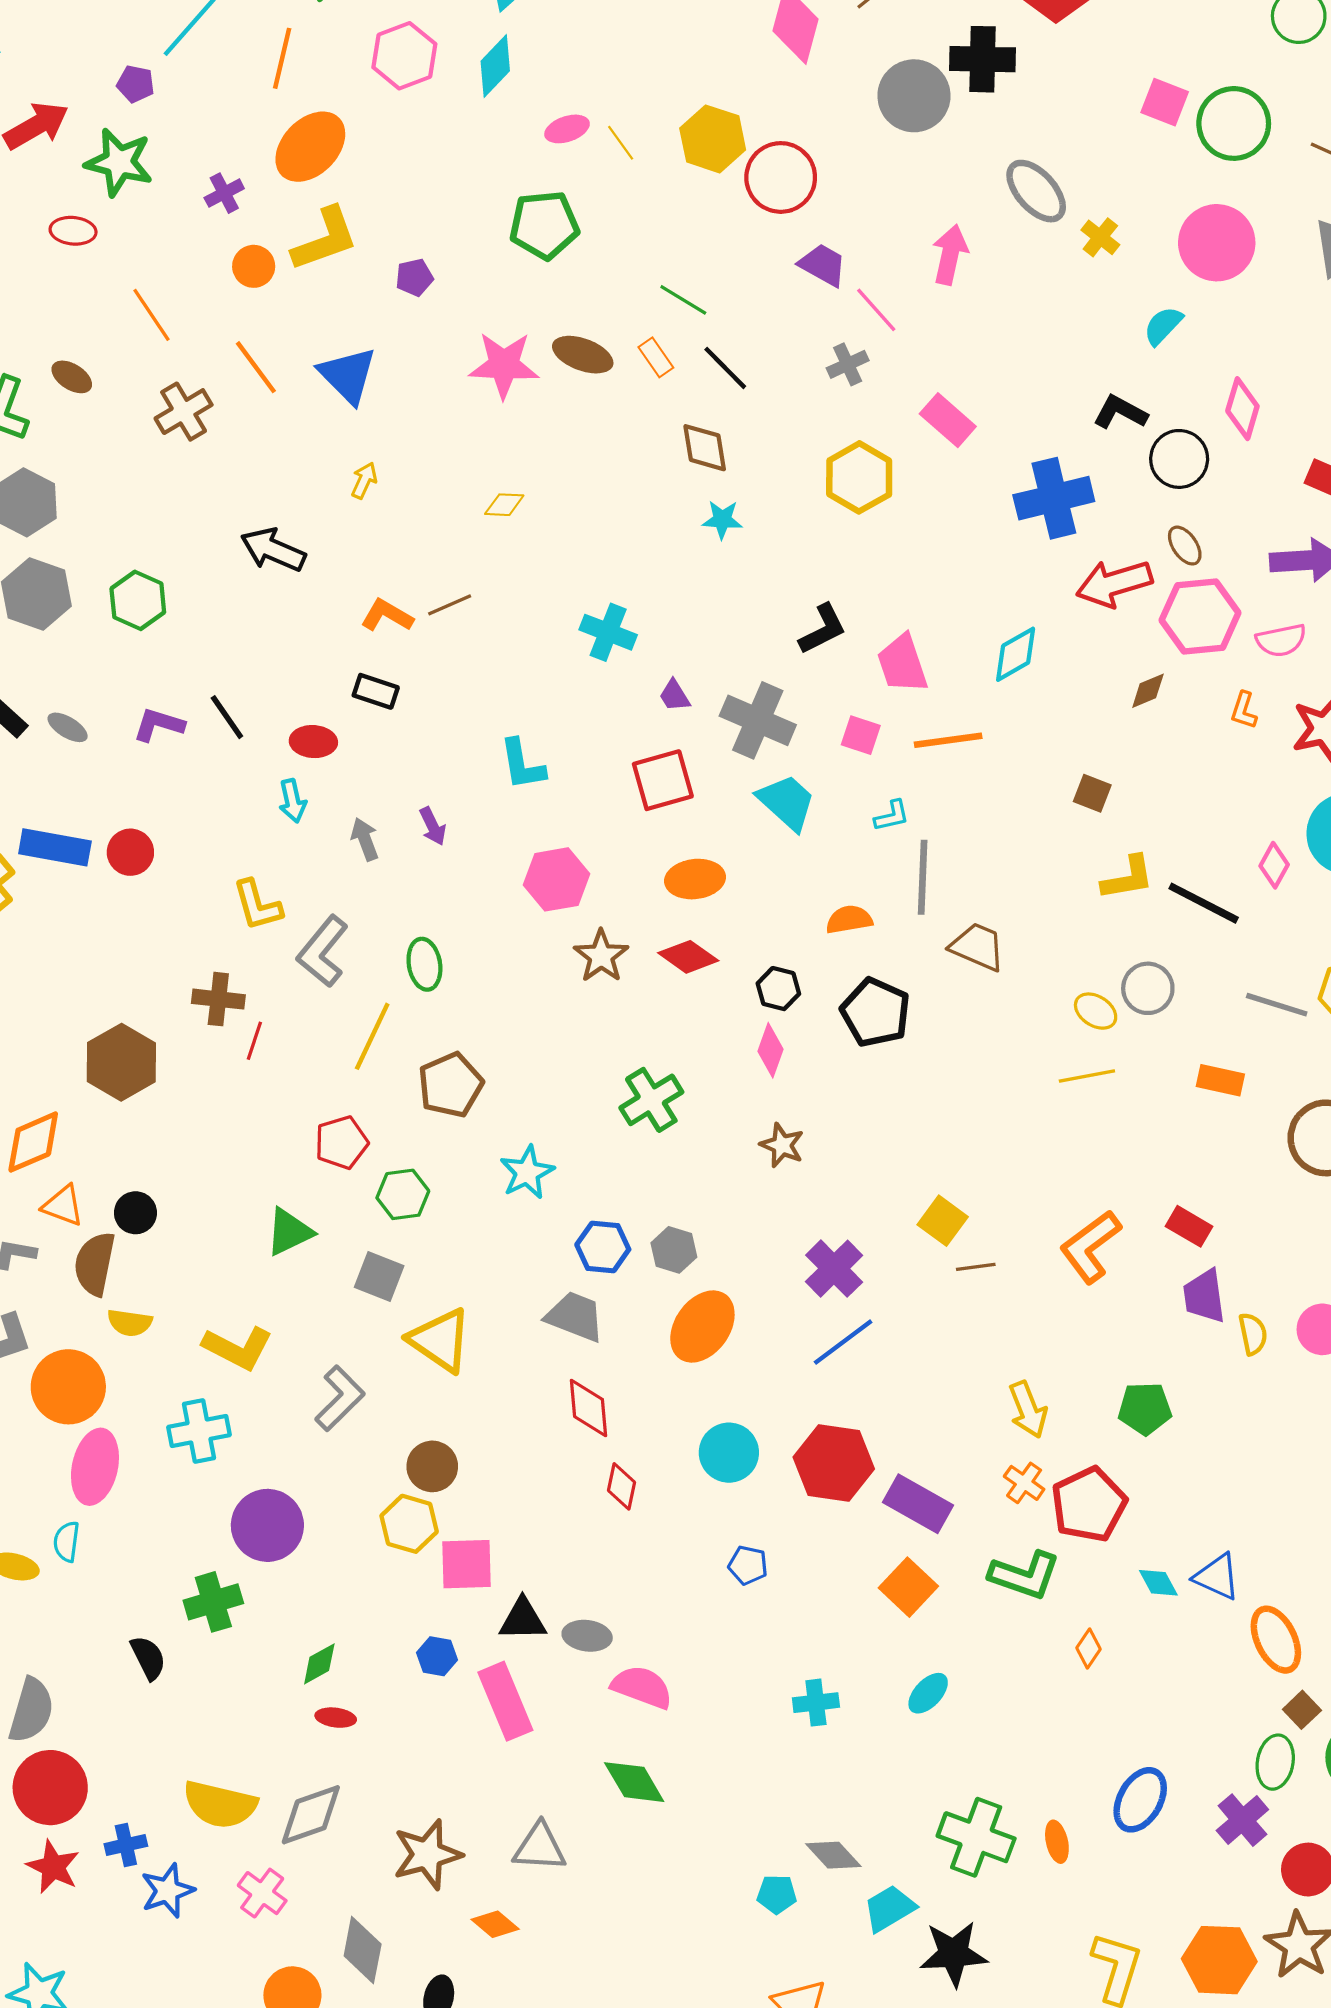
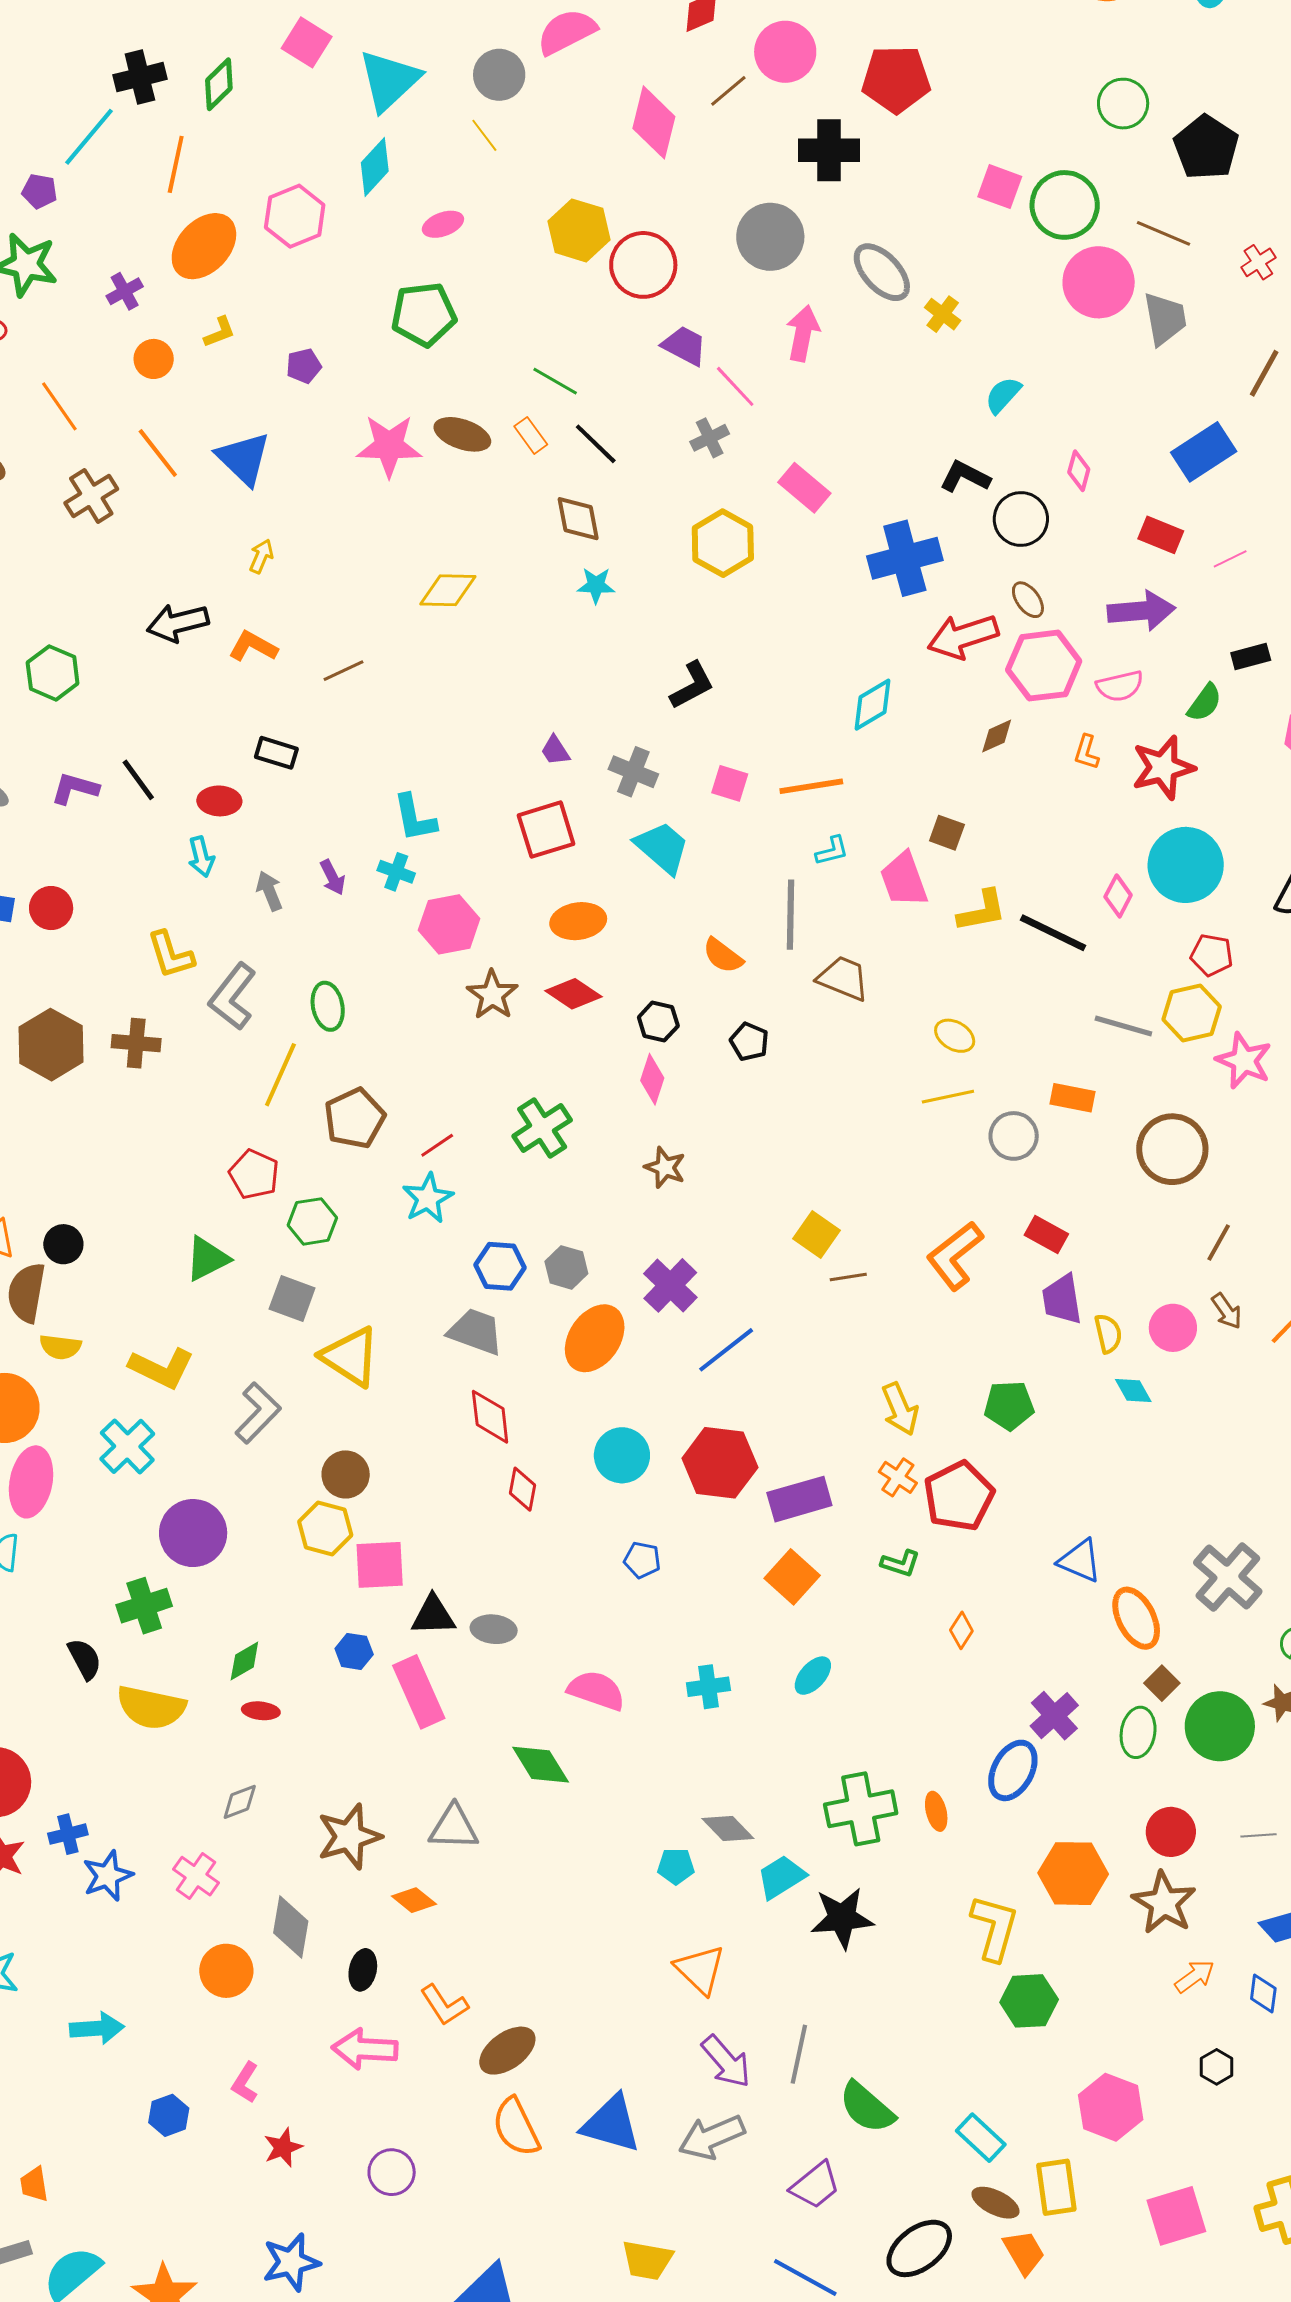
pink hexagon: (404, 56) -> (295, 216), moved
gray circle: (914, 96) -> (770, 237), moved
yellow line: (621, 143) -> (484, 135), moved
yellow L-shape: (325, 239) -> (220, 332), size x0.5
pink circle: (1217, 243) -> (1099, 282), moved
pink diamond: (1242, 409) -> (1079, 471), size x0.7
yellow diamond: (504, 505) -> (448, 590), moved, size x1.5
black arrow: (273, 550) -> (178, 623), turned -36
orange L-shape: (387, 615) -> (253, 646), moved
cyan cross: (608, 632) -> (396, 872), moved, size x0.7
pink trapezoid: (902, 664) -> (904, 880), moved
gray cross: (758, 720) -> (633, 772), size x0.7
cyan L-shape: (892, 816) -> (832, 851), moved
orange semicircle: (849, 920) -> (723, 956), turned -132
gray circle: (1148, 988) -> (1014, 1136), moved
black pentagon: (875, 1012) -> (749, 1042), size x0.6
red line: (254, 1041) -> (437, 1145), moved, turned 39
brown hexagon: (121, 1062) -> (51, 1045), moved
red pentagon: (341, 1143) -> (254, 1174), turned -30
purple cross: (834, 1269) -> (670, 1285), moved
cyan cross: (199, 1431) -> (127, 1446), turned -32
purple rectangle: (918, 1504) -> (799, 1499), turned -44
green L-shape: (1025, 1575) -> (900, 1563), size x0.6
cyan diamond: (1158, 1583) -> (1133, 1391), moved
pink semicircle: (642, 1687) -> (596, 1690), moved
yellow semicircle: (220, 1805) -> (151, 1707), moved
gray diamond: (311, 1815) -> (240, 1802), size x0.6
purple cross: (1242, 1820) -> (1054, 1716), moved
green cross: (976, 1837) -> (861, 1809), turned -30
orange hexagon: (1219, 1960) -> (1073, 1874), moved

